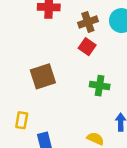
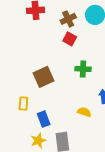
brown square: (43, 76) -> (43, 77), moved

